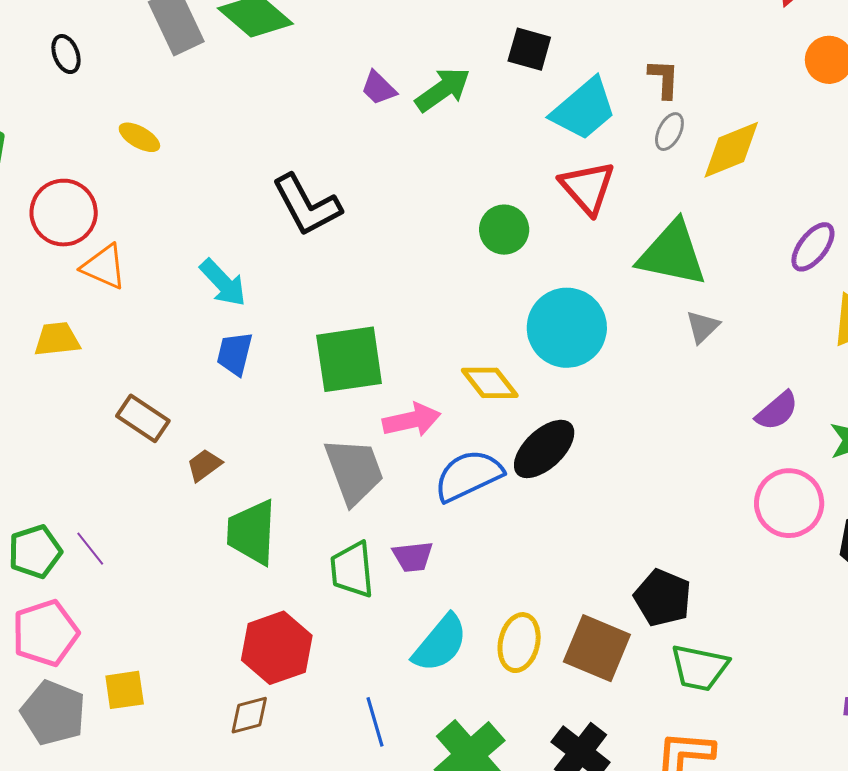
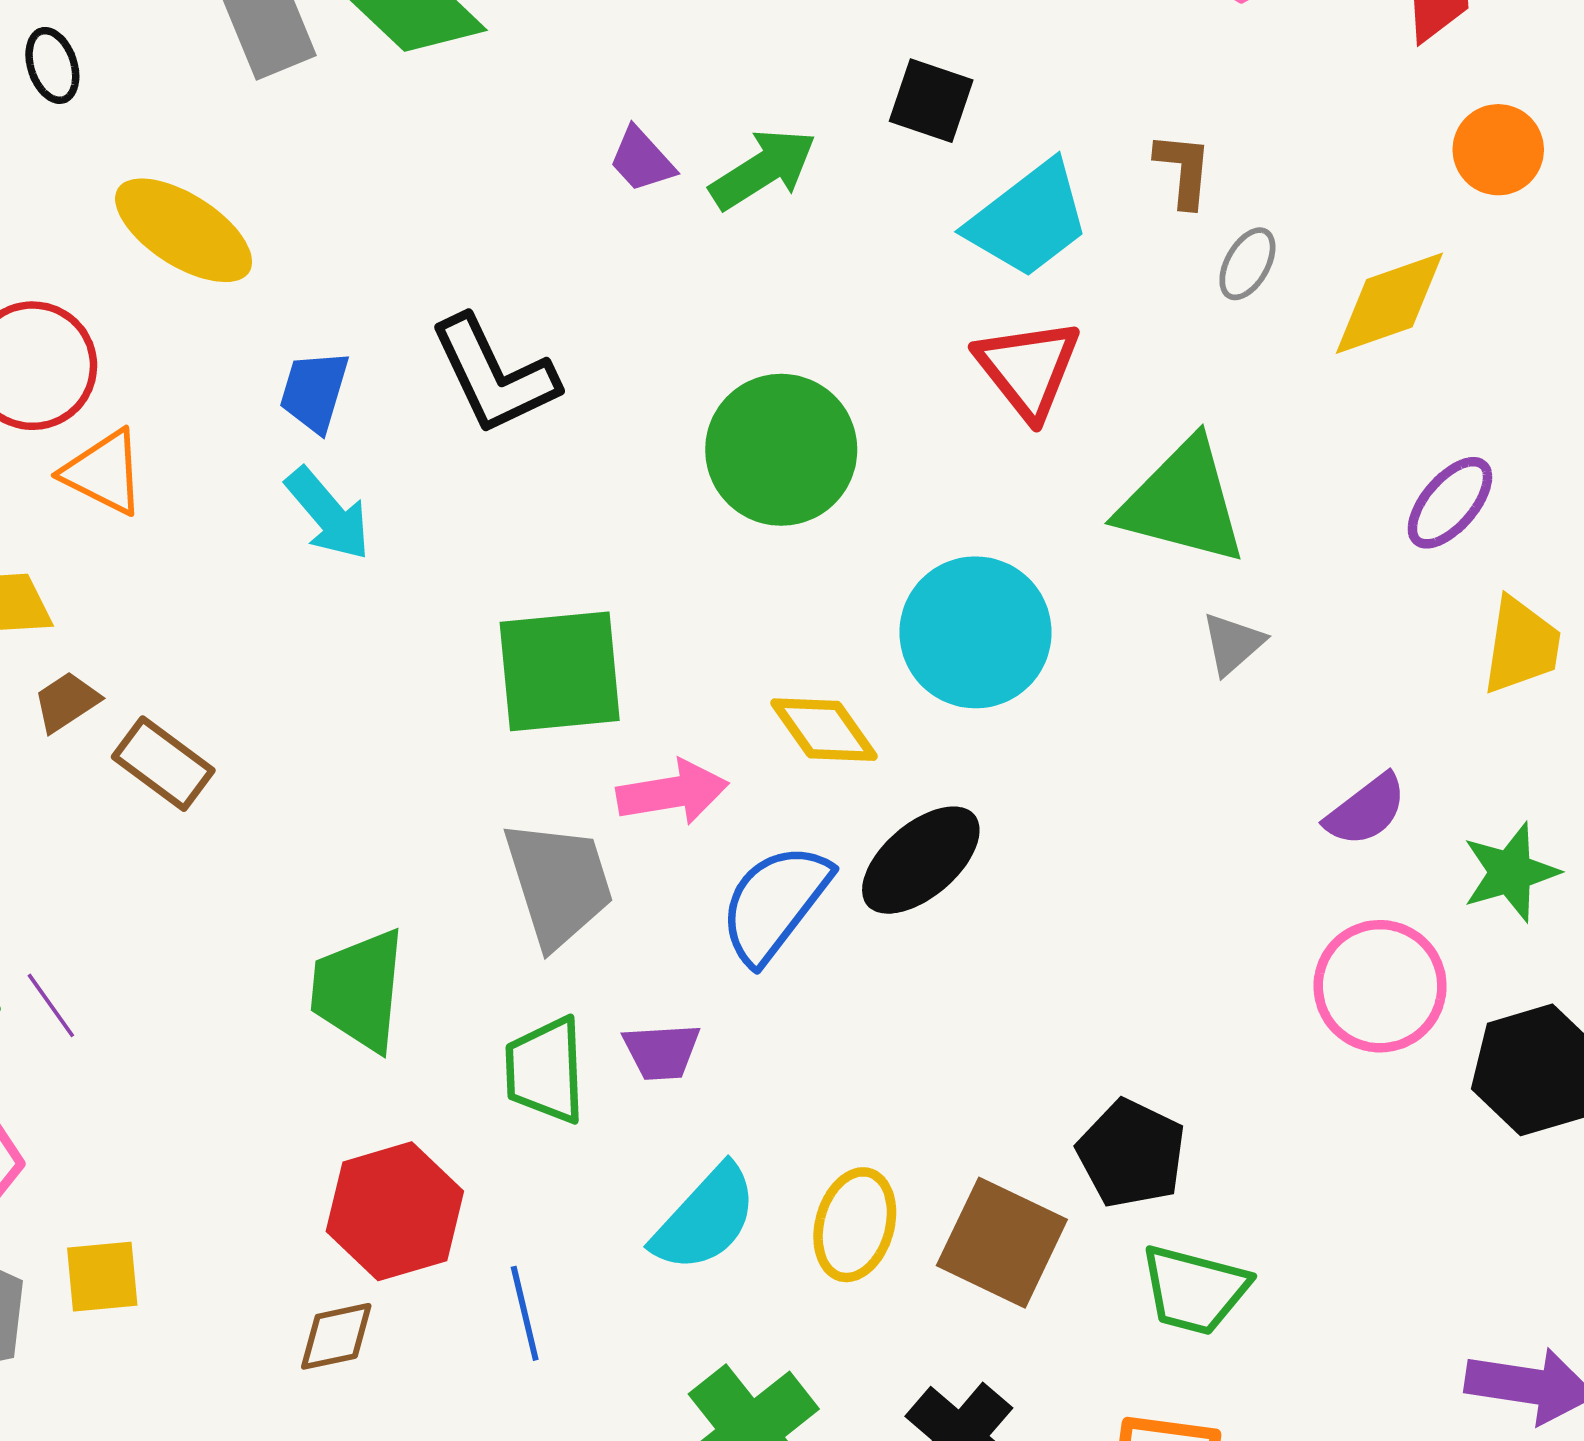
gray ellipse: (669, 132) -> (1247, 264), moved
yellow ellipse: (139, 137) -> (184, 230), size x1.8
yellow diamond: (731, 150) -> (1389, 303), moved
green circle: (504, 230) -> (781, 450), moved, size x1.6
blue trapezoid: (235, 354) -> (314, 391), moved
brown trapezoid: (204, 465) -> (66, 702), moved
blue semicircle: (468, 476) -> (775, 903), turned -30
blue line: (375, 722) -> (525, 1313), moved

